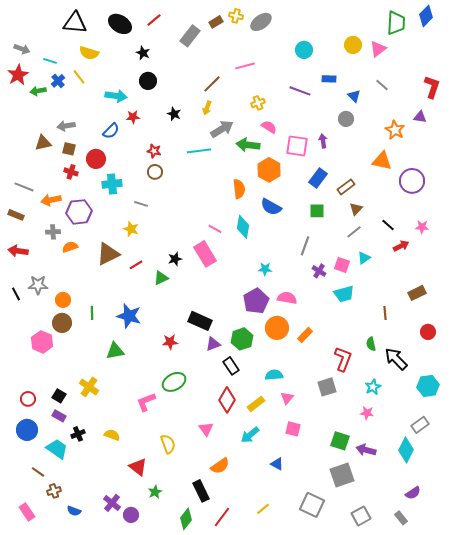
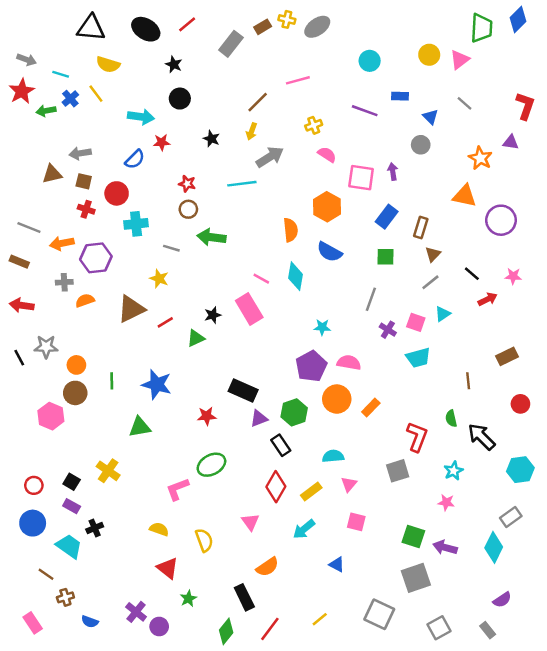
green arrow: (248, 145) -> (211, 237), moved
brown rectangle: (346, 187) -> (421, 227), turned -36
yellow semicircle: (112, 435) -> (159, 529), moved

